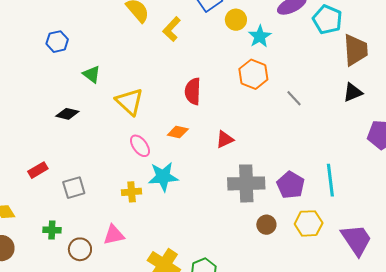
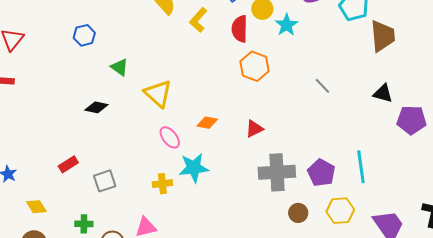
orange hexagon: (253, 74) -> (254, 66), moved
red semicircle: (193, 91) -> (240, 29), moved
black triangle: (353, 92) -> (383, 93), moved, turned 40

